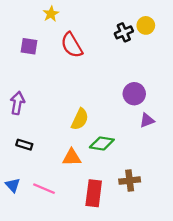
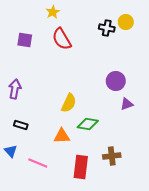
yellow star: (51, 14) -> (53, 12), moved
black cross: (124, 32) -> (107, 28), turned 35
blue triangle: (13, 185) -> (11, 151), moved

